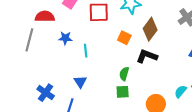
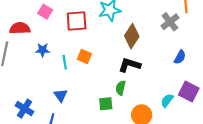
orange square: (124, 38) -> (84, 57), moved
green semicircle: (124, 74) -> (121, 88), moved

